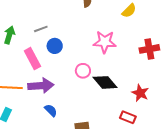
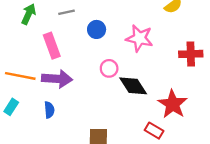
blue circle: (55, 46) -> (97, 29), moved
red star: (140, 93) -> (173, 104), size x1.4
blue semicircle: (51, 110) -> (49, 110), moved, turned 32

